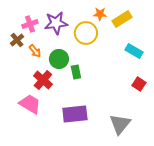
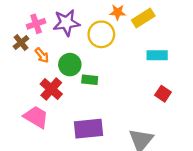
cyan rectangle: (134, 51) -> (157, 55), turned -30
green rectangle: (76, 72) -> (90, 80), turned -72

